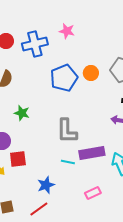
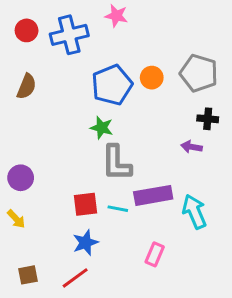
green star: (22, 113) -> (102, 128), moved
red square: (18, 159) -> (85, 204), moved
pink rectangle: (93, 193) -> (155, 254), turned -42

